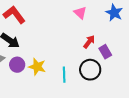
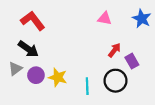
pink triangle: (80, 13) -> (105, 19), turned -32

